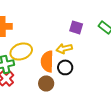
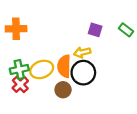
yellow ellipse: (21, 51) -> (42, 69), moved
black circle: (65, 67) -> (83, 73), size x1.5

